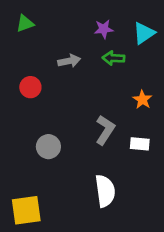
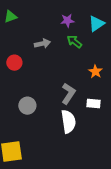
green arrow: (113, 58) -> (74, 42), turned 35
white semicircle: (105, 191) -> (68, 122), moved

